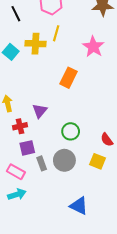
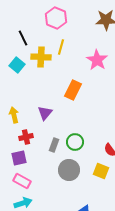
black line: (16, 14) -> (23, 38), moved
purple triangle: (40, 111) -> (45, 113), moved
purple square: (27, 148) -> (19, 158), moved
gray rectangle: (42, 163) -> (54, 145), moved, turned 40

